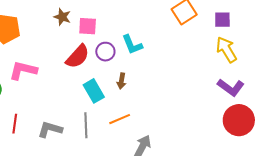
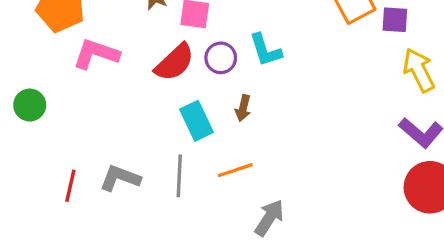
purple square: (222, 20) -> (395, 20), moved
pink L-shape: (23, 70) -> (96, 54), moved
red line: (15, 124) -> (70, 186), moved

